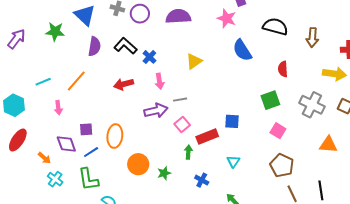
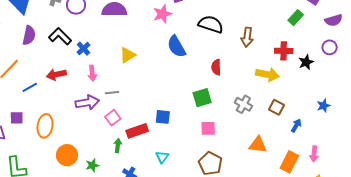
pink star: (227, 18) -> (162, 14), turned 30
gray cross: (312, 105) -> (243, 104), size x0.7
pink square: (278, 131) -> (208, 128), turned -35
blue line: (91, 152) -> (30, 87), moved

